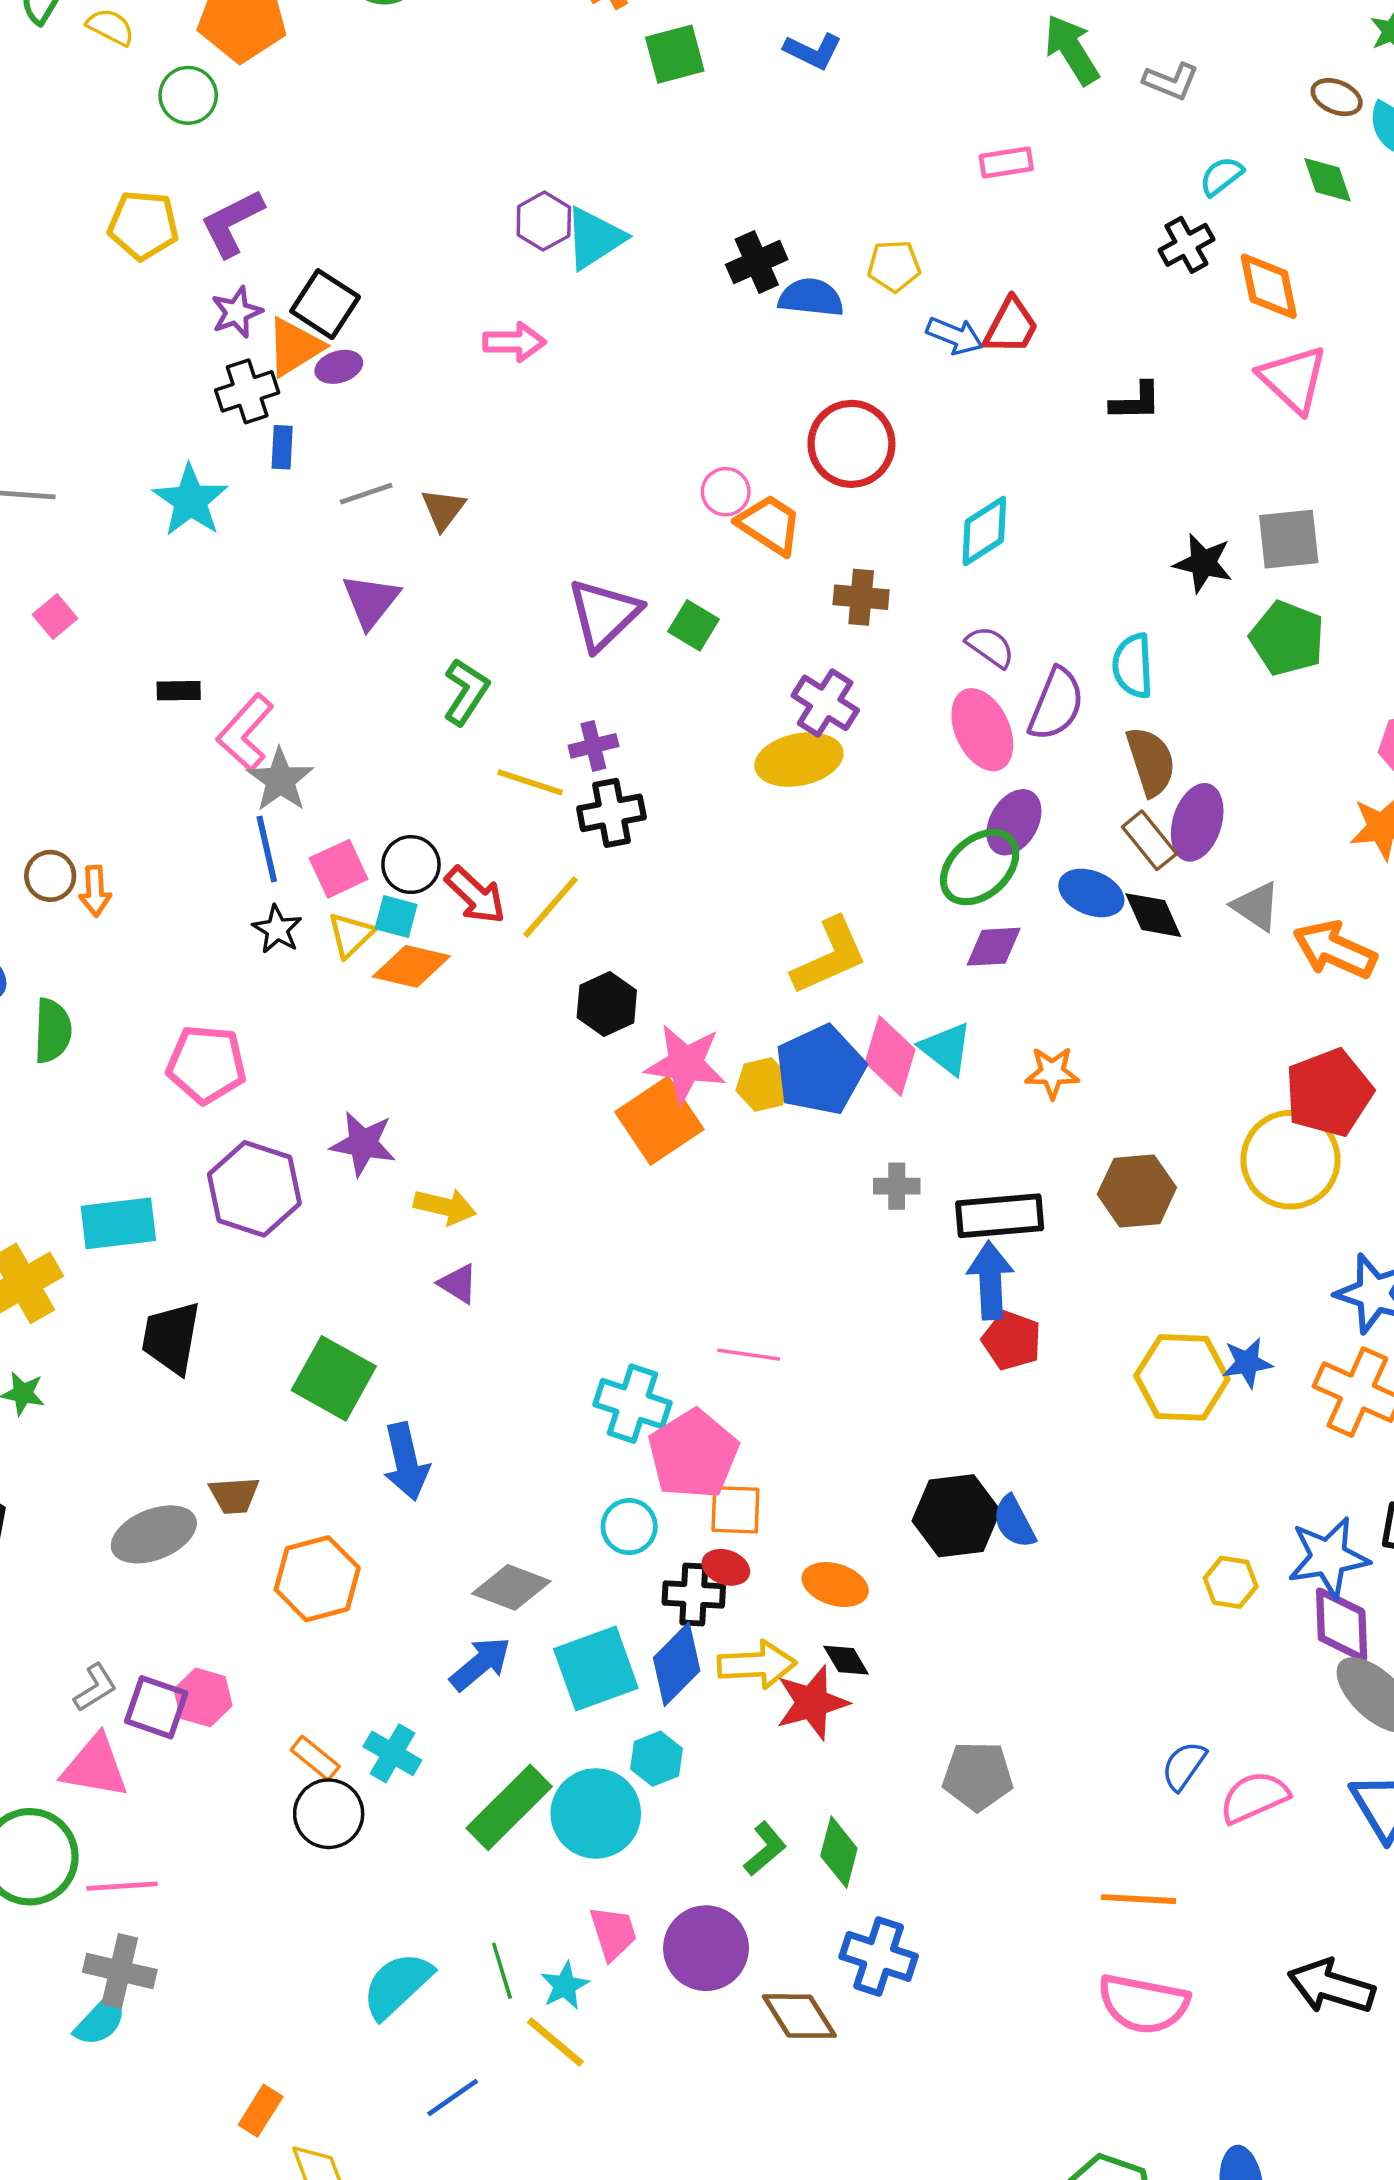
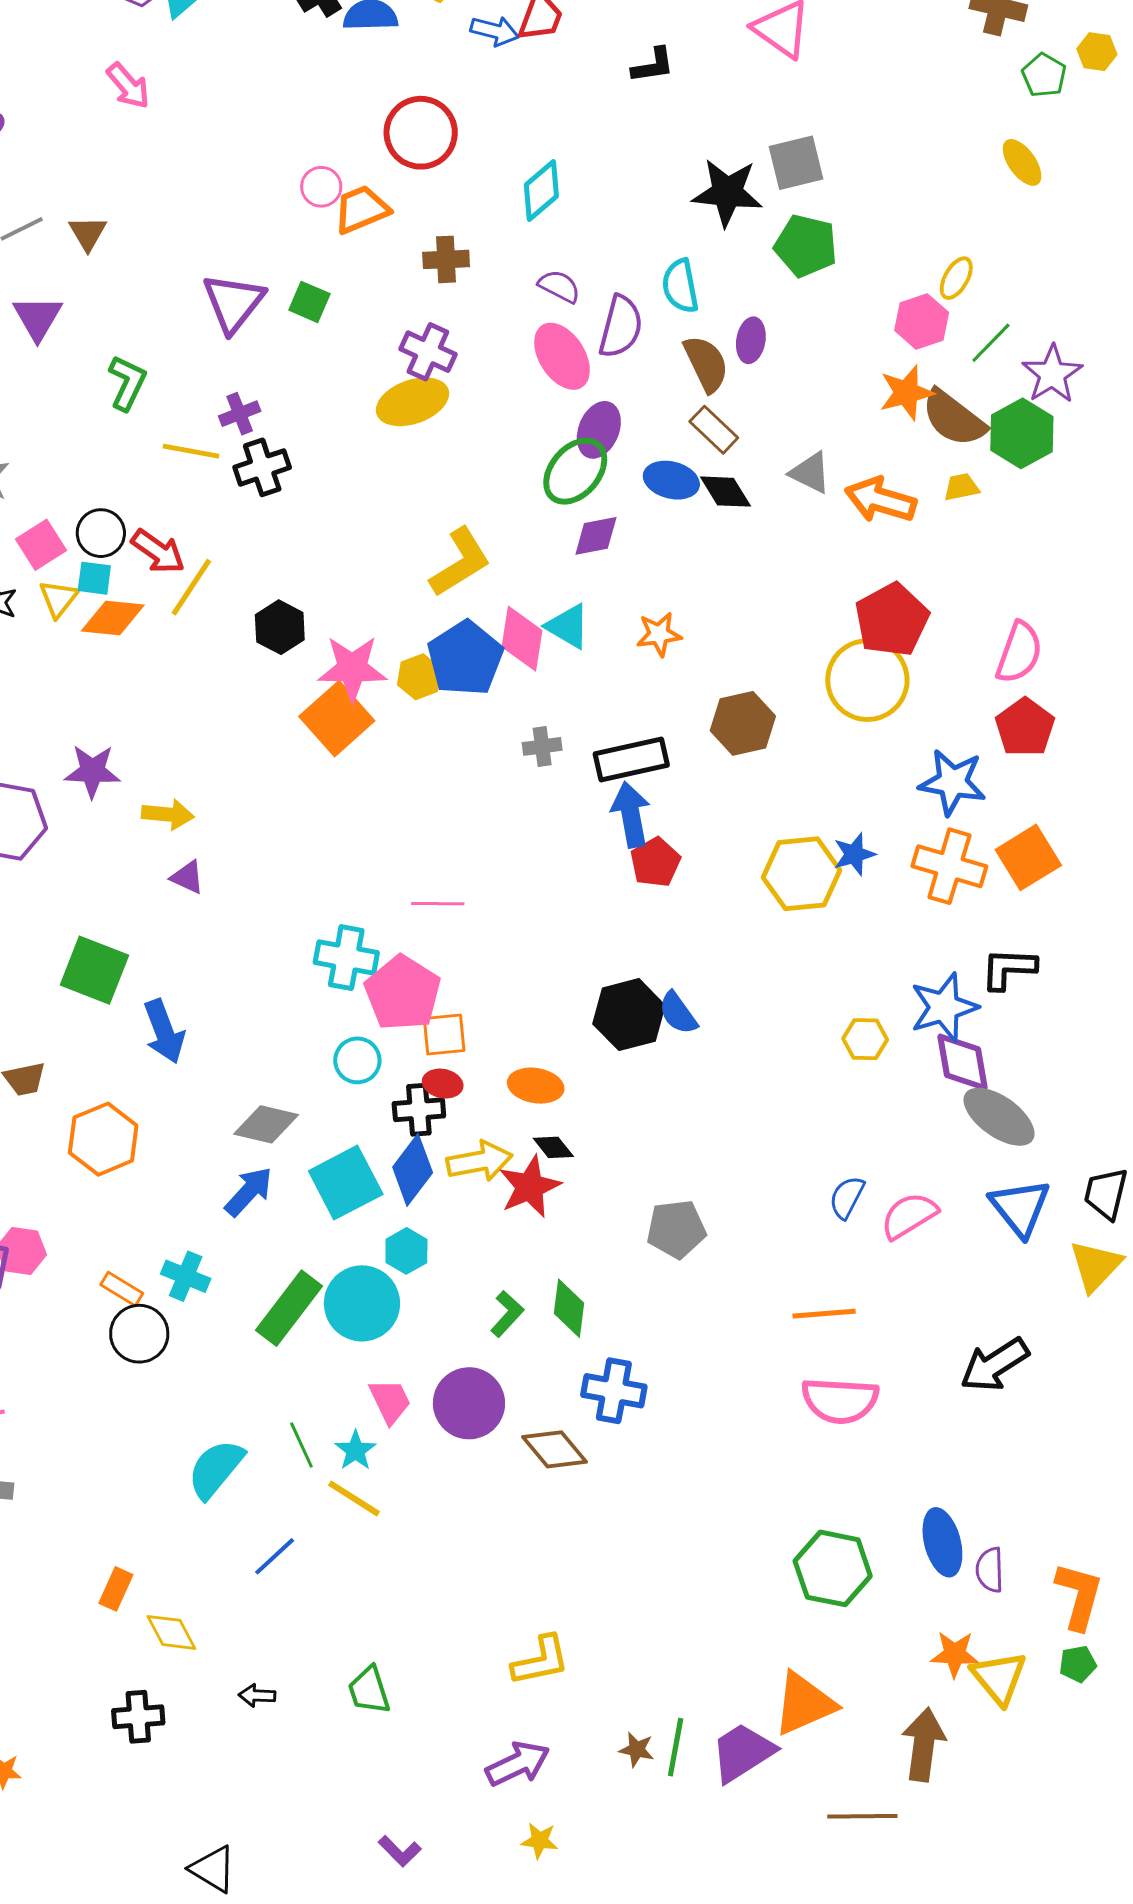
pink arrow: (514, 342) -> (128, 86), turned 57
orange trapezoid: (769, 525) -> (361, 209), turned -48
black star: (1203, 563) -> (727, 193), size x1.4
purple ellipse: (1197, 822) -> (751, 340), moved, size x0.7
yellow line: (551, 907) -> (191, 587), moved
red pentagon: (1012, 1341) -> (655, 862), turned 30
black arrow: (1331, 1986) -> (995, 1365), turned -42

